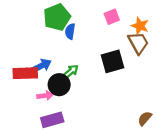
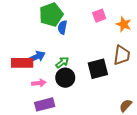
brown trapezoid: (138, 43) -> (122, 55), moved, turned 35
black square: (112, 61) -> (98, 69), moved
black circle: (59, 85) -> (65, 78), moved

